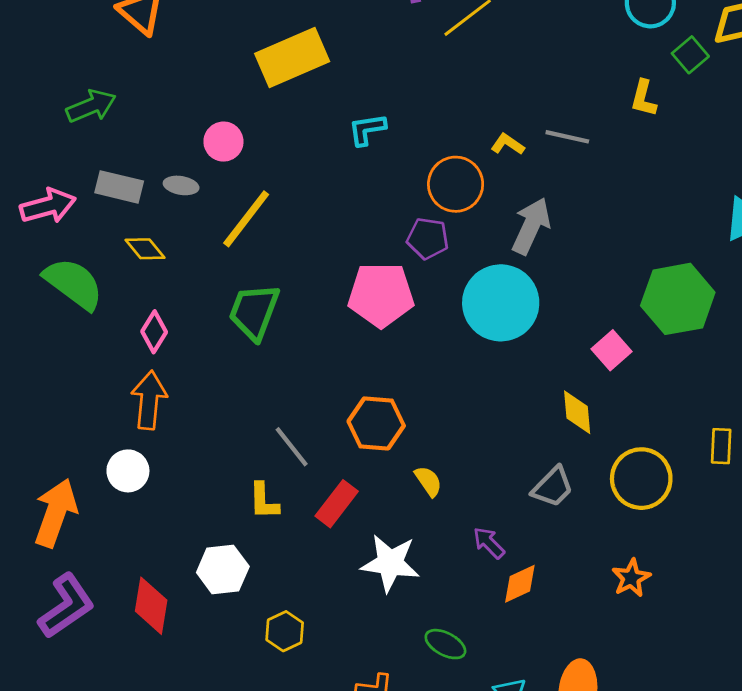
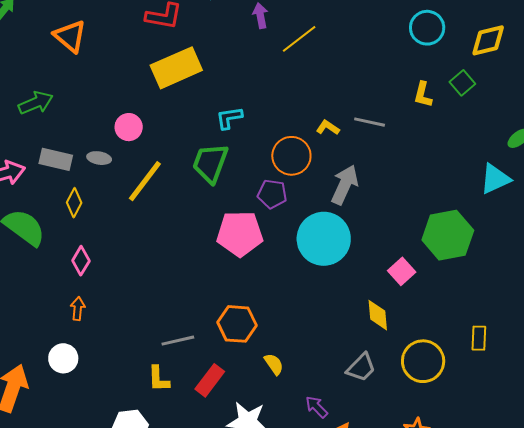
green square: (690, 55) -> (462, 83), moved
yellow diamond: (145, 249) -> (74, 203), turned 68
green trapezoid: (254, 312) -> (210, 163), moved
orange arrow: (149, 400) -> (78, 309), size x0.6
gray line: (292, 447) -> (178, 341), turned -64

